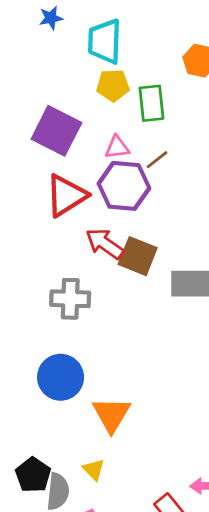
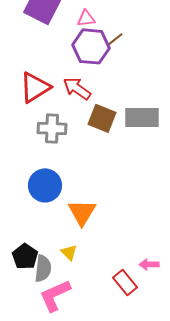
brown line: (157, 160) -> (115, 39), moved
red triangle: (66, 196) -> (35, 87), moved
brown square: (138, 256) -> (102, 118), moved

